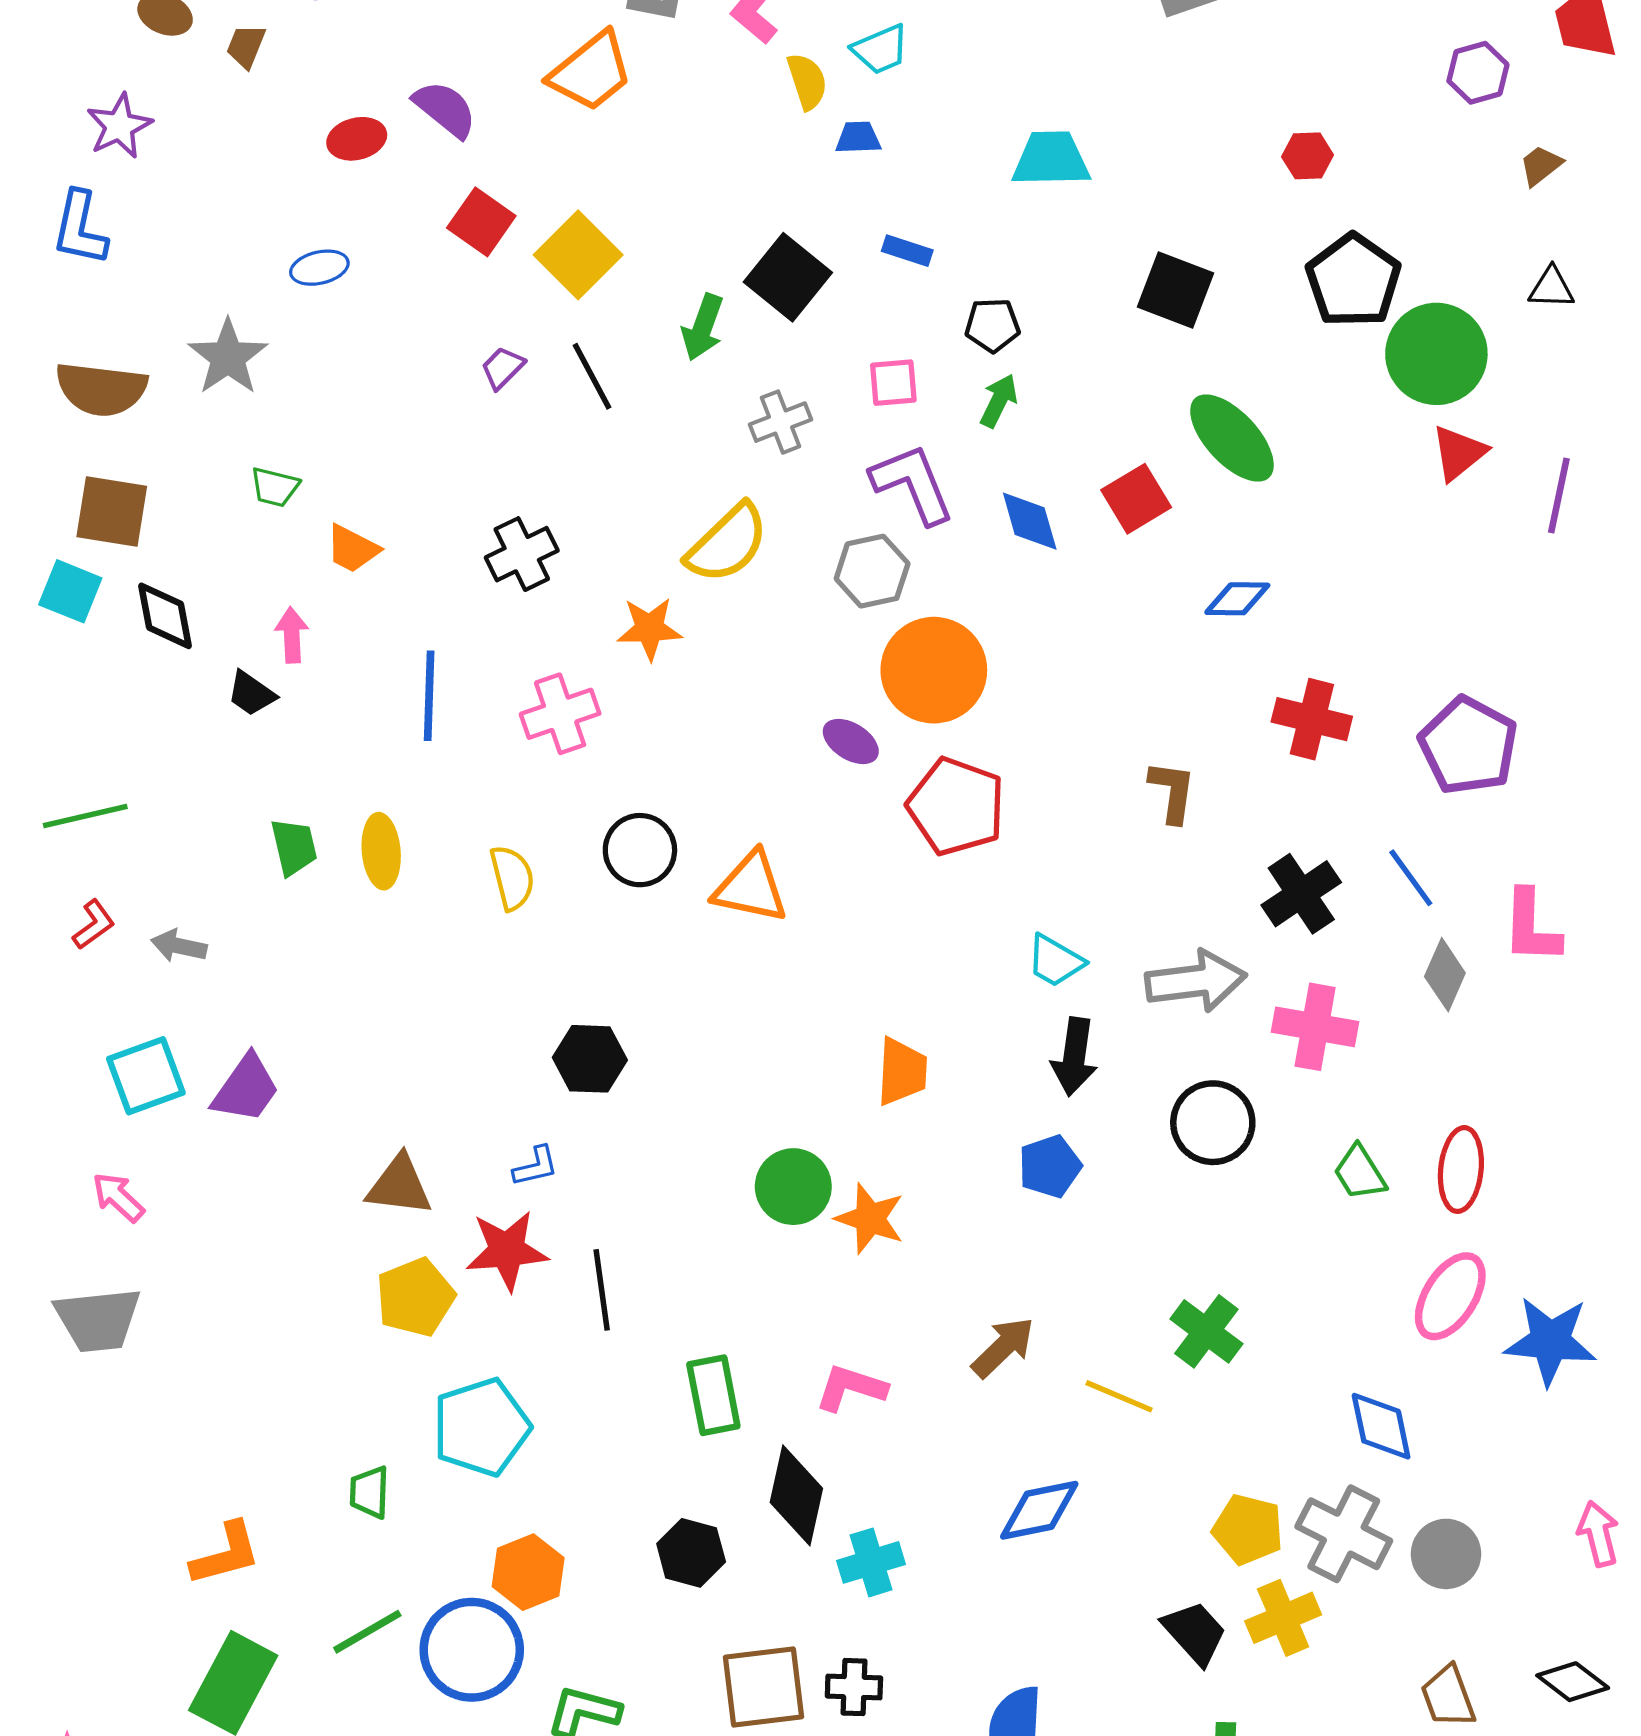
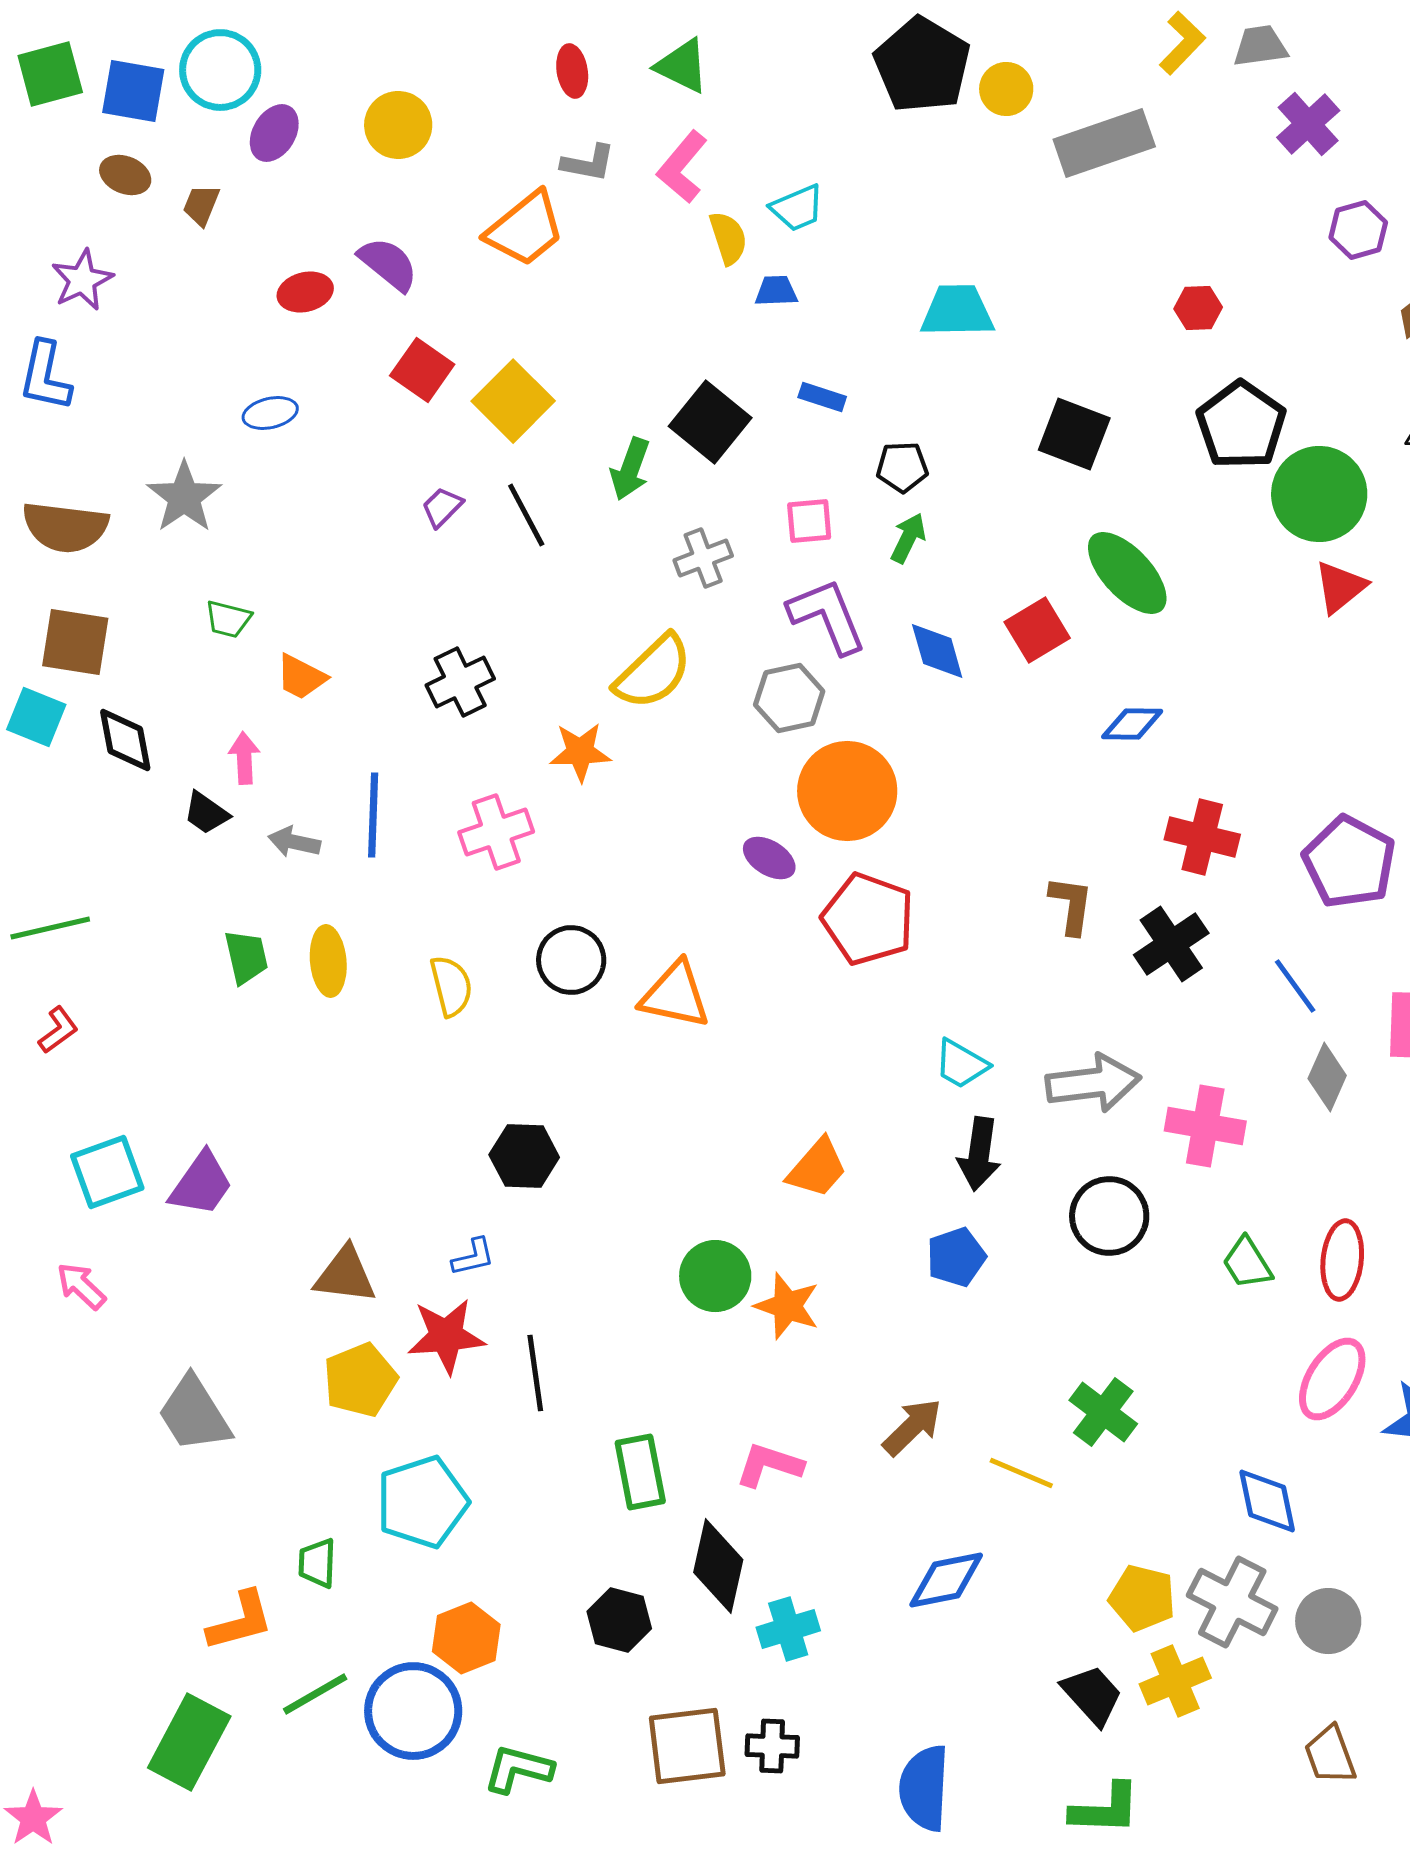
black cross: (1301, 894) -> (1171, 944), moved
gray arrow: (179, 946) -> (294, 842), moved
orange trapezoid: (902, 1072) -> (817, 1168), turned 38
gray trapezoid: (98, 1320) -> (194, 1414), moved, turned 64
orange L-shape: (226, 1554) -> (240, 1621), moved

